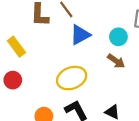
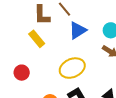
yellow rectangle: (16, 47) -> (37, 39), moved

